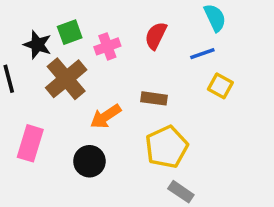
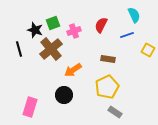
yellow square: (220, 86) -> (148, 50), moved
brown rectangle: (154, 98) -> (108, 59), moved
pink rectangle: (30, 143) -> (30, 107), moved

